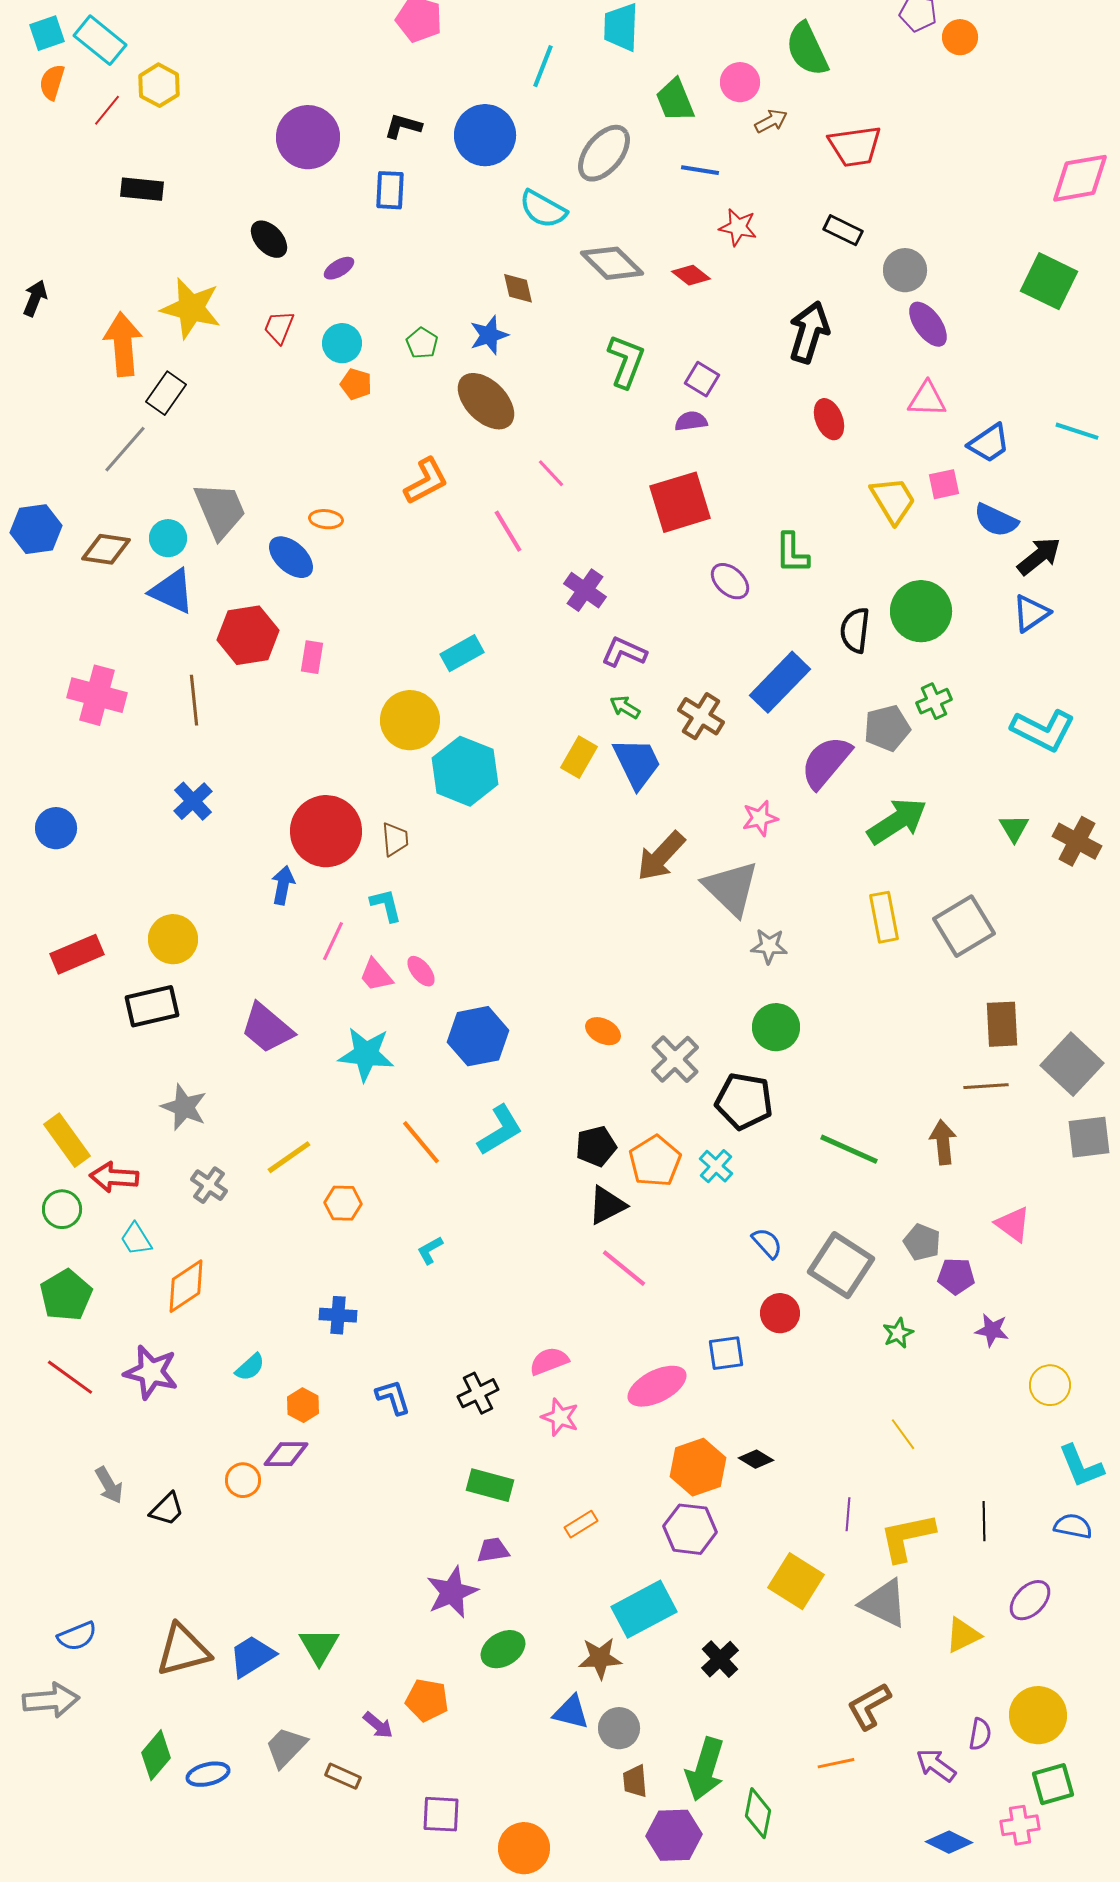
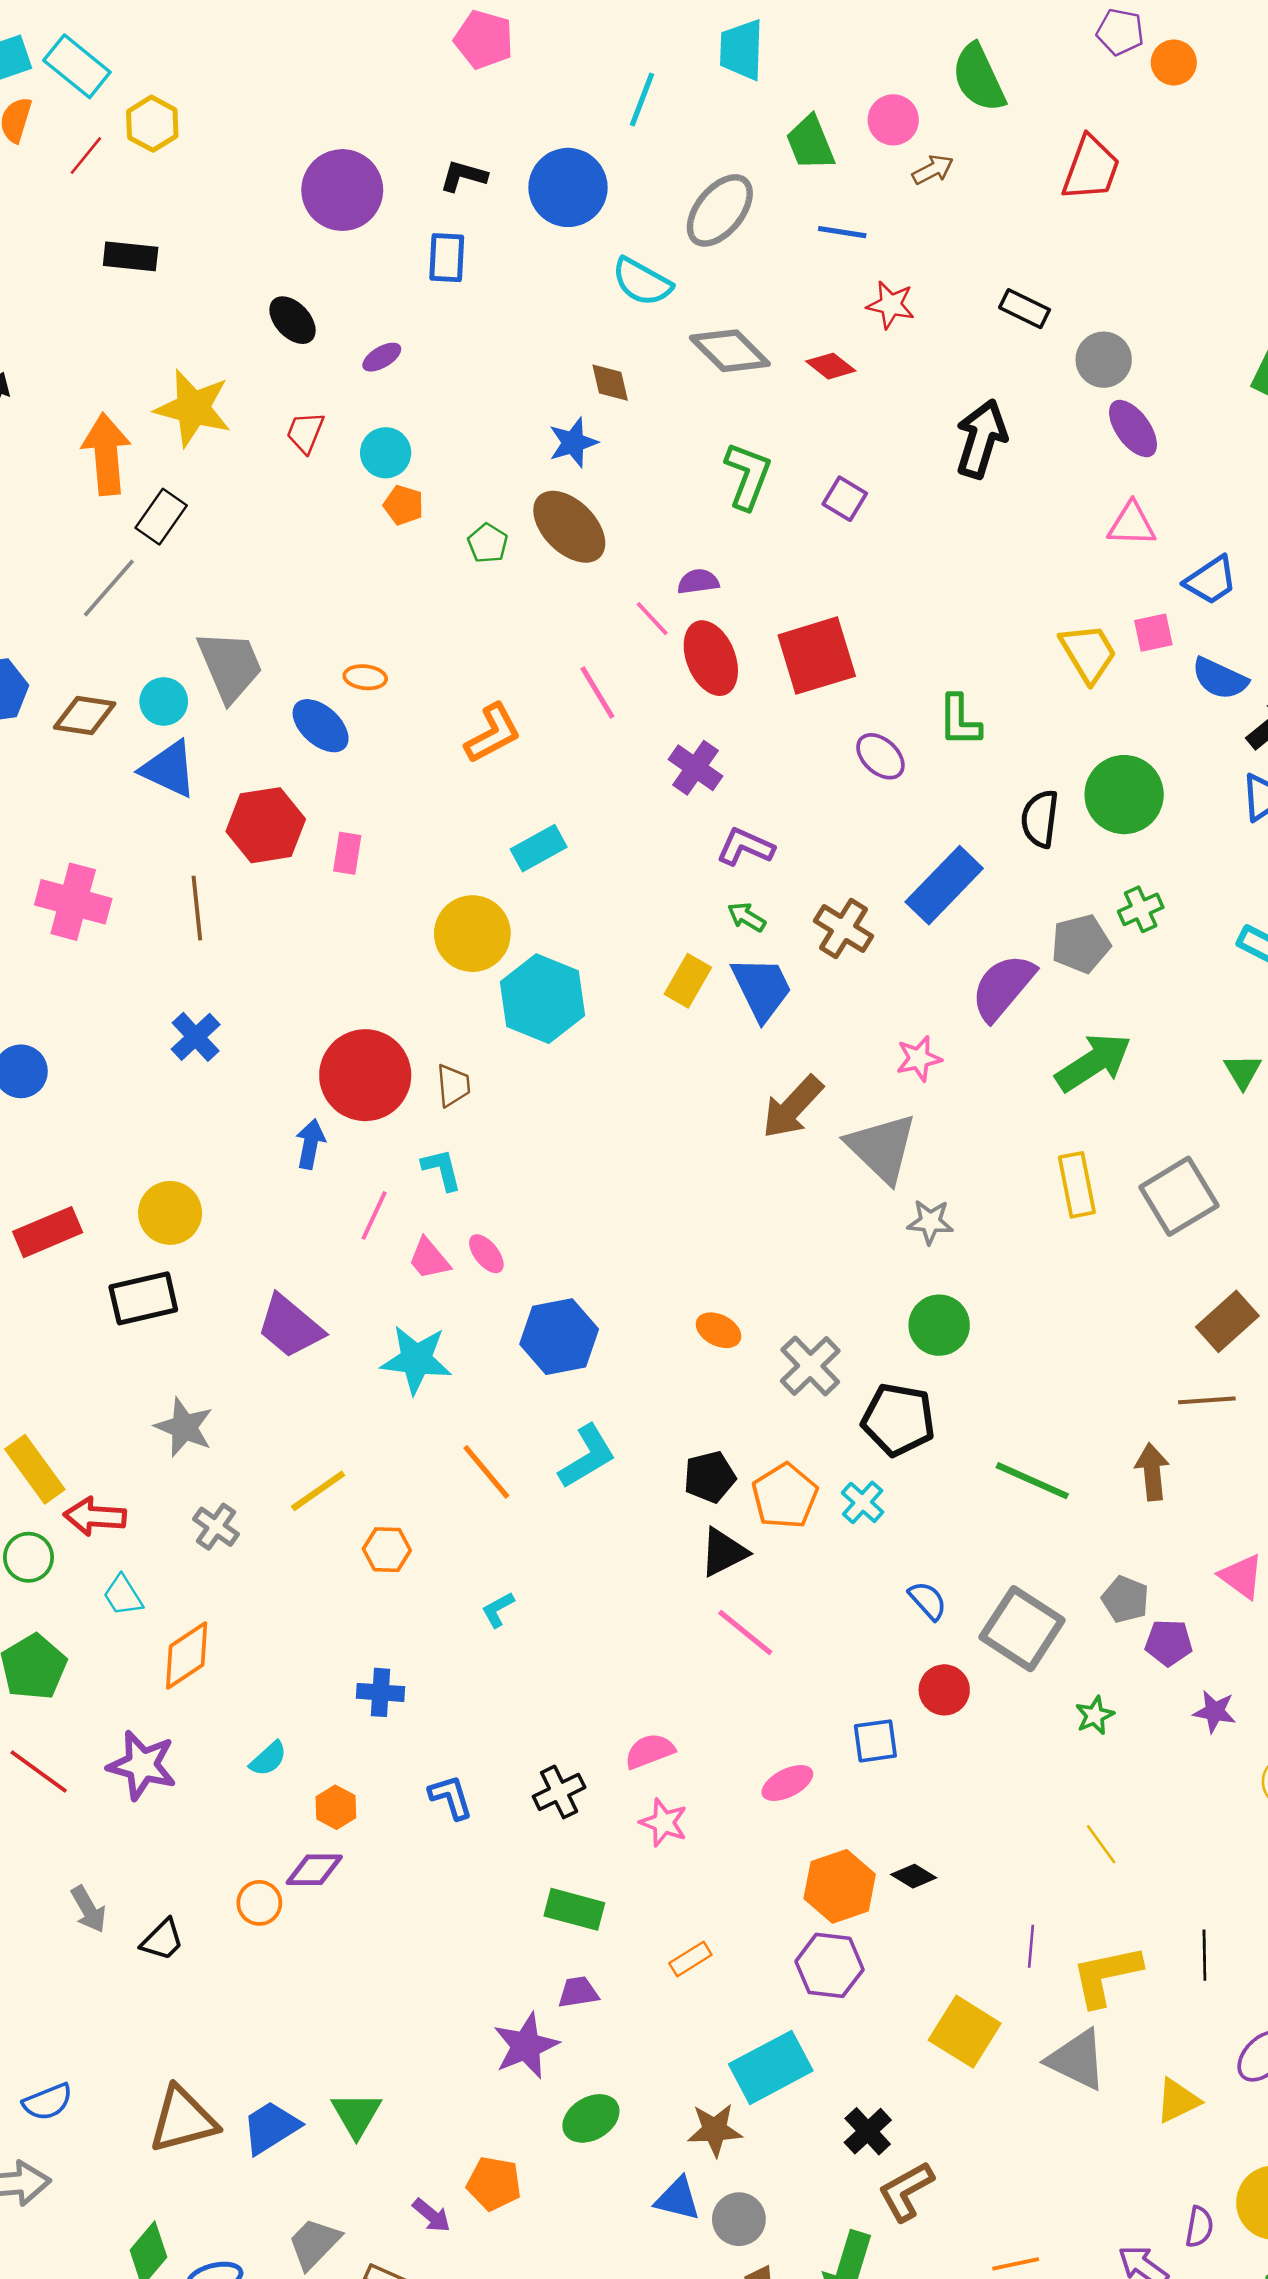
red trapezoid: (855, 146) -> (1091, 168), moved, turned -62
green pentagon: (422, 343) -> (488, 543), moved
red ellipse: (829, 419) -> (711, 658), moved, size x1.4
purple semicircle: (691, 421) -> (698, 582), moved
orange L-shape: (426, 481) -> (493, 733), moved
brown rectangle: (1002, 1024) -> (1227, 1321), turned 51
pink ellipse: (657, 1386) -> (787, 1783), size x0.7
brown L-shape: (869, 1706) -> (906, 2191), moved

